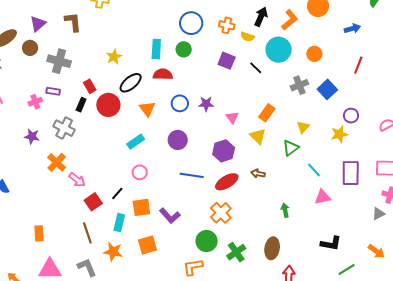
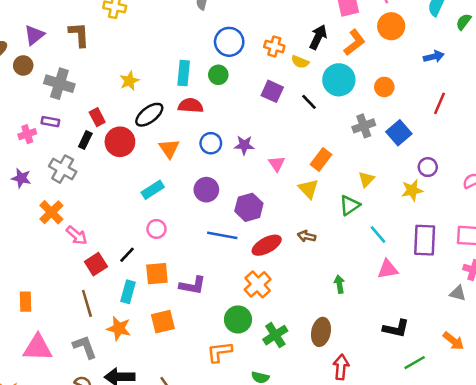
purple hexagon: (224, 151) -> (249, 207), moved
gray triangle: (378, 214) -> (458, 293), turned 40
purple L-shape: (170, 216) -> (193, 286), turned -40

